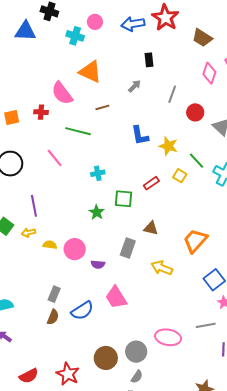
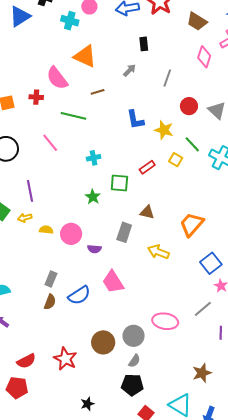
blue triangle: (25, 31) -> (20, 16), turned -35
red circle: (195, 112) -> (189, 106), moved
gray line: (206, 325) -> (203, 309), turned -30

